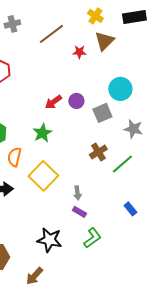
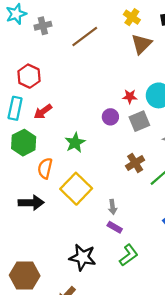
red star: (79, 52) -> (130, 96), moved
purple circle: (76, 101) -> (110, 117), moved
red arrow: (53, 102) -> (43, 111), moved

